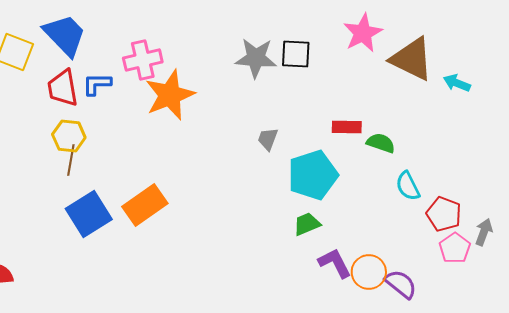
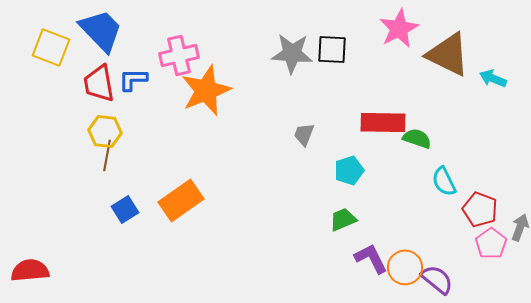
red rectangle: (347, 127) -> (383, 122), size x1.5
cyan pentagon: (313, 175) -> (349, 170), size x0.6
blue square: (89, 214) -> (125, 209), size x0.6

